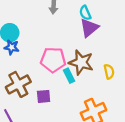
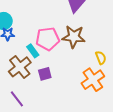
yellow semicircle: (109, 72) -> (101, 58), moved
cyan rectangle: (69, 76) -> (33, 51), moved

